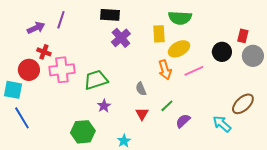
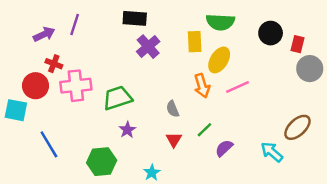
yellow ellipse: (179, 49) -> (219, 60), turned -30
black circle: (222, 52) -> (271, 33), moved
blue line: (22, 118) -> (49, 144), moved

